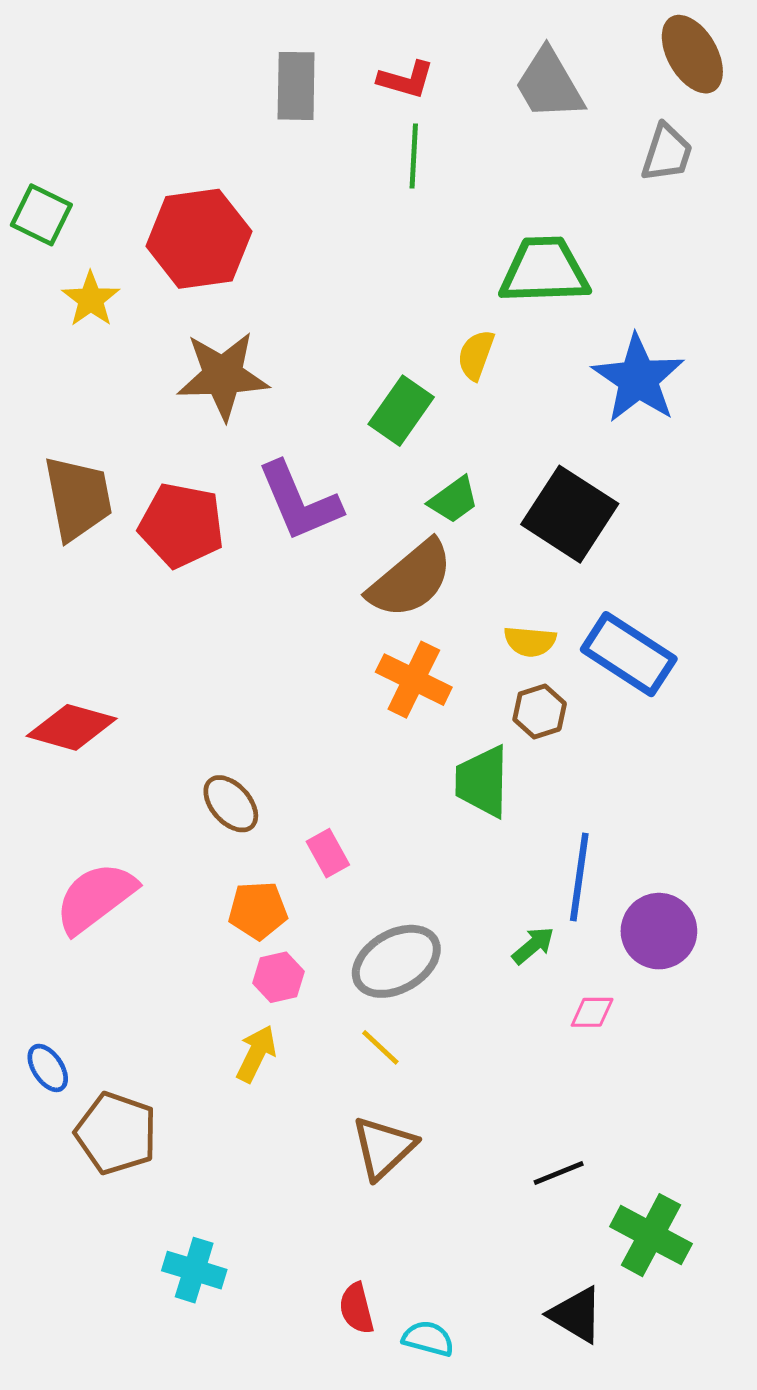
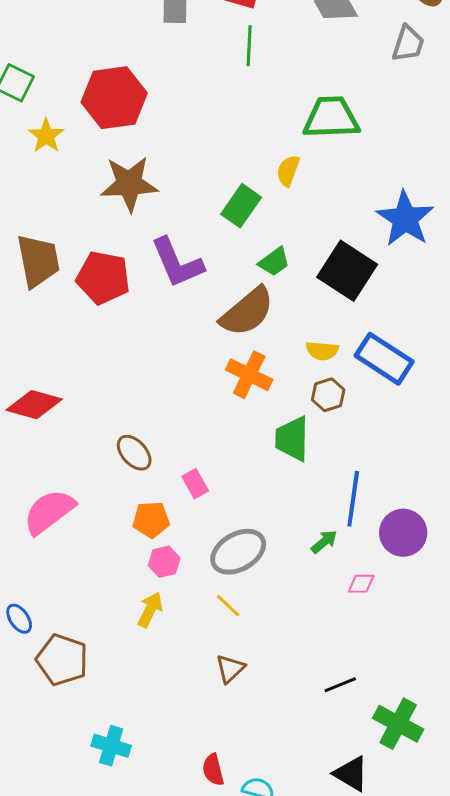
blue star: (638, 379) -> (405, 219), moved
brown triangle: (384, 1148) -> (230, 669), size x0.7

